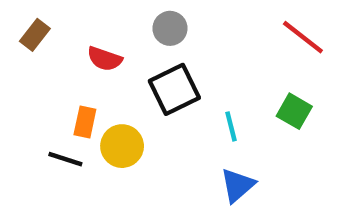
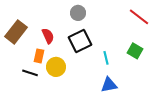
brown rectangle: (35, 35) -> (16, 32), moved, size x1.6
red semicircle: (105, 59) -> (48, 36), moved, turned -133
blue triangle: (238, 185) -> (109, 85), turned 30

